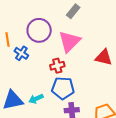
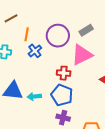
gray rectangle: (73, 11) -> (86, 30), moved

